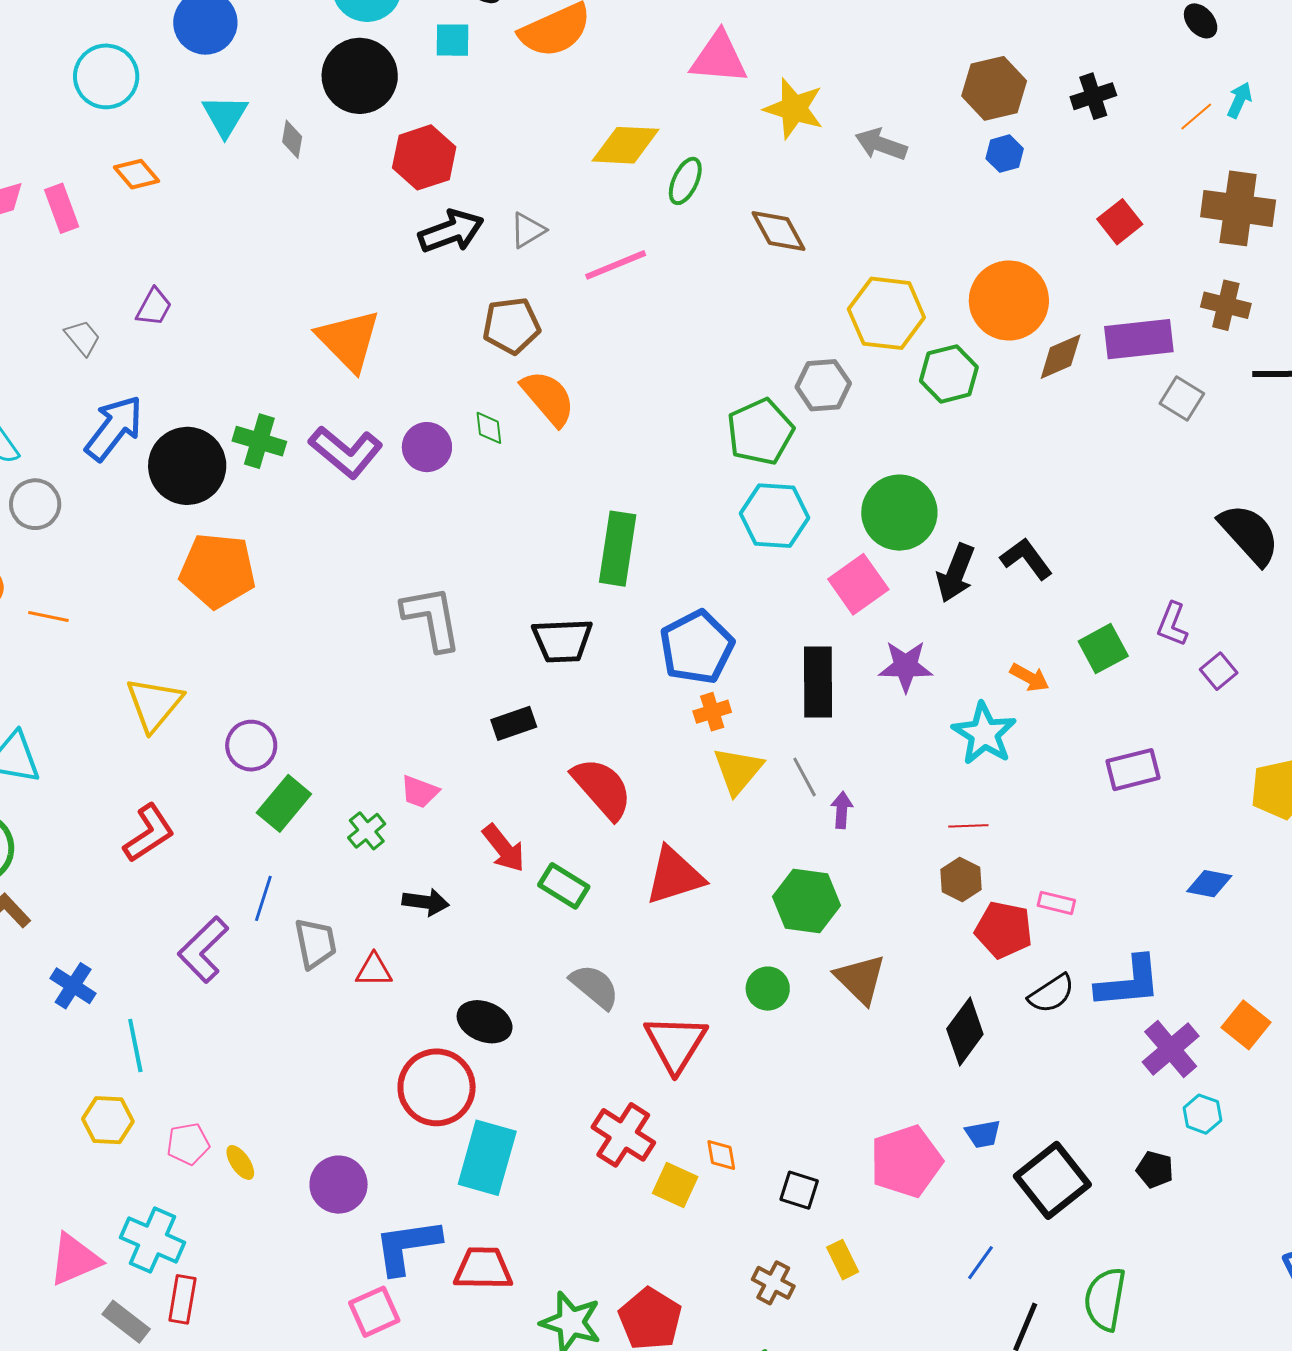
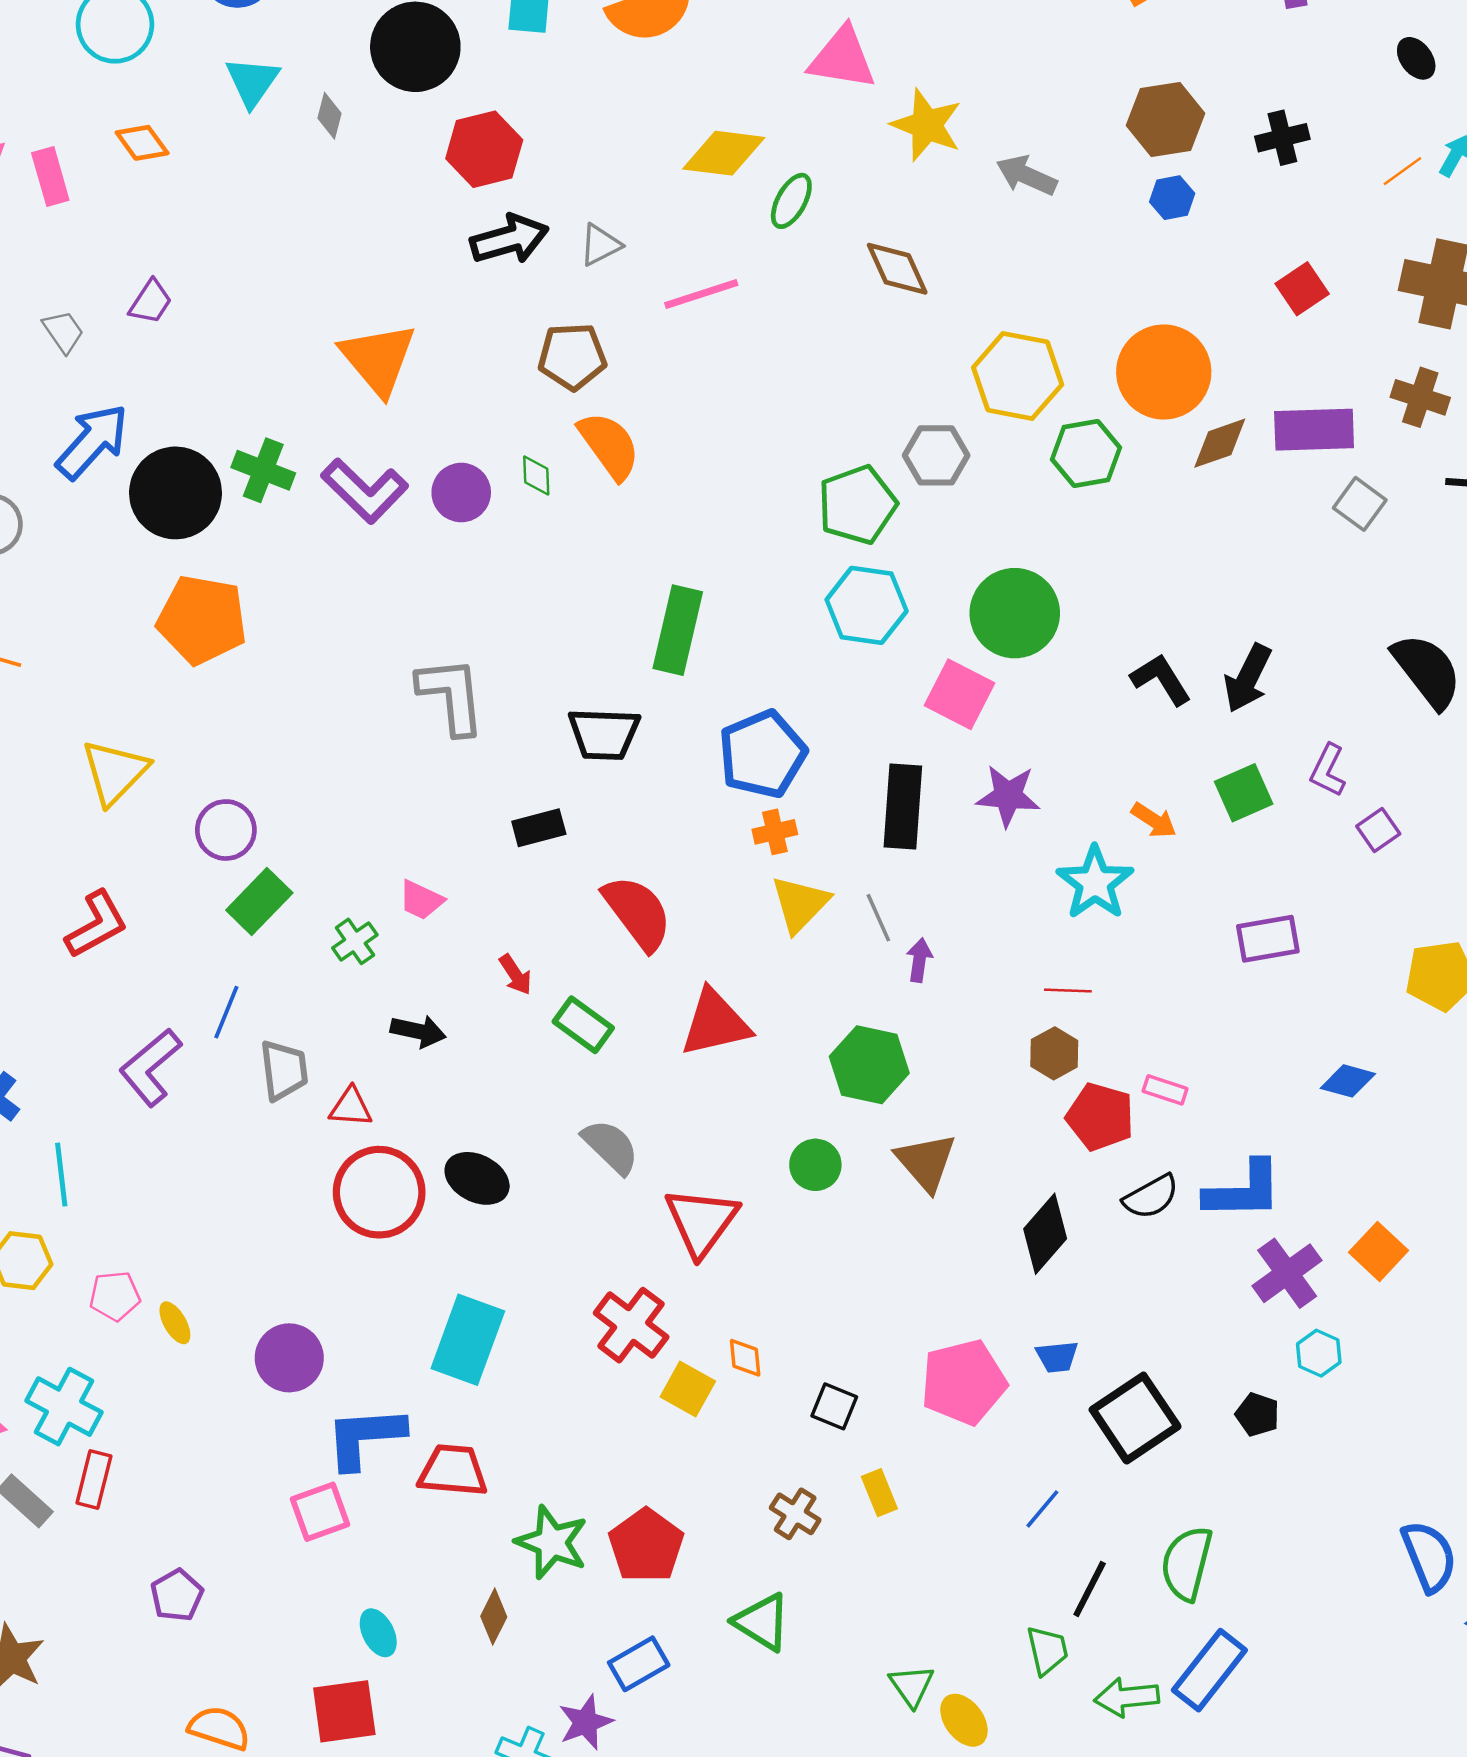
black arrow: (956, 573) -> (1248, 678), moved
pink square: (858, 584) -> (960, 694), turned -32
red arrow: (504, 848) -> (515, 975), size x0.7
red circle: (437, 1087) -> (379, 1192), moved

